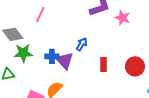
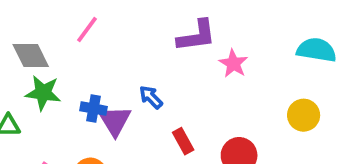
blue arrow: (82, 44) -> (151, 97), turned -88
red rectangle: (103, 65) -> (183, 141), turned -40

